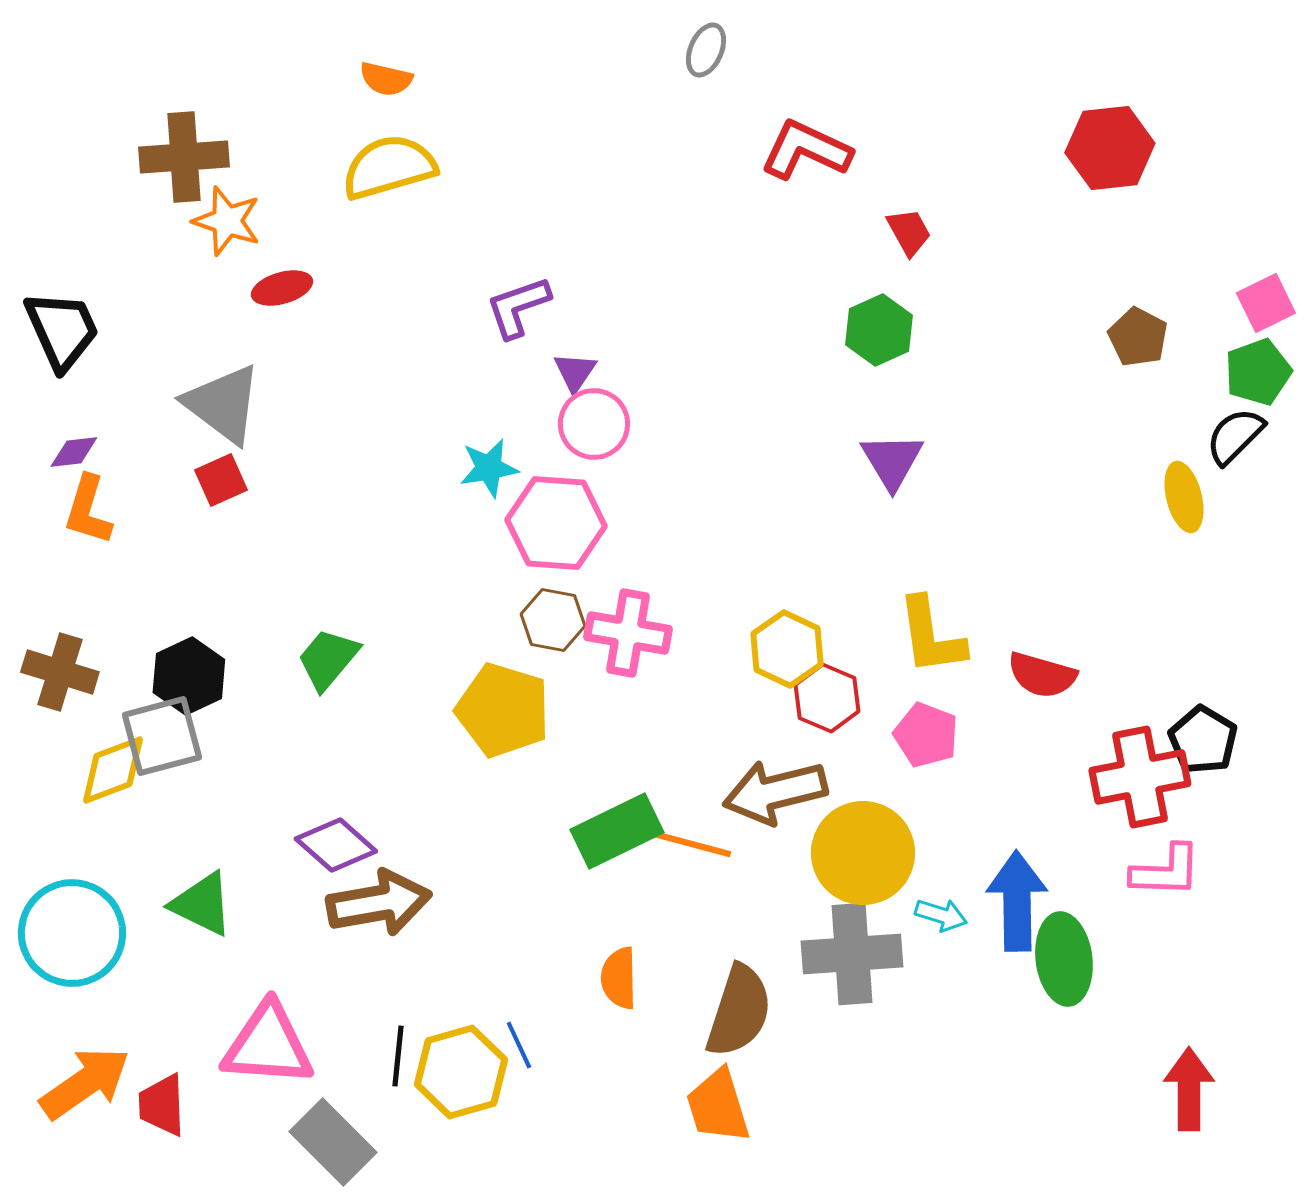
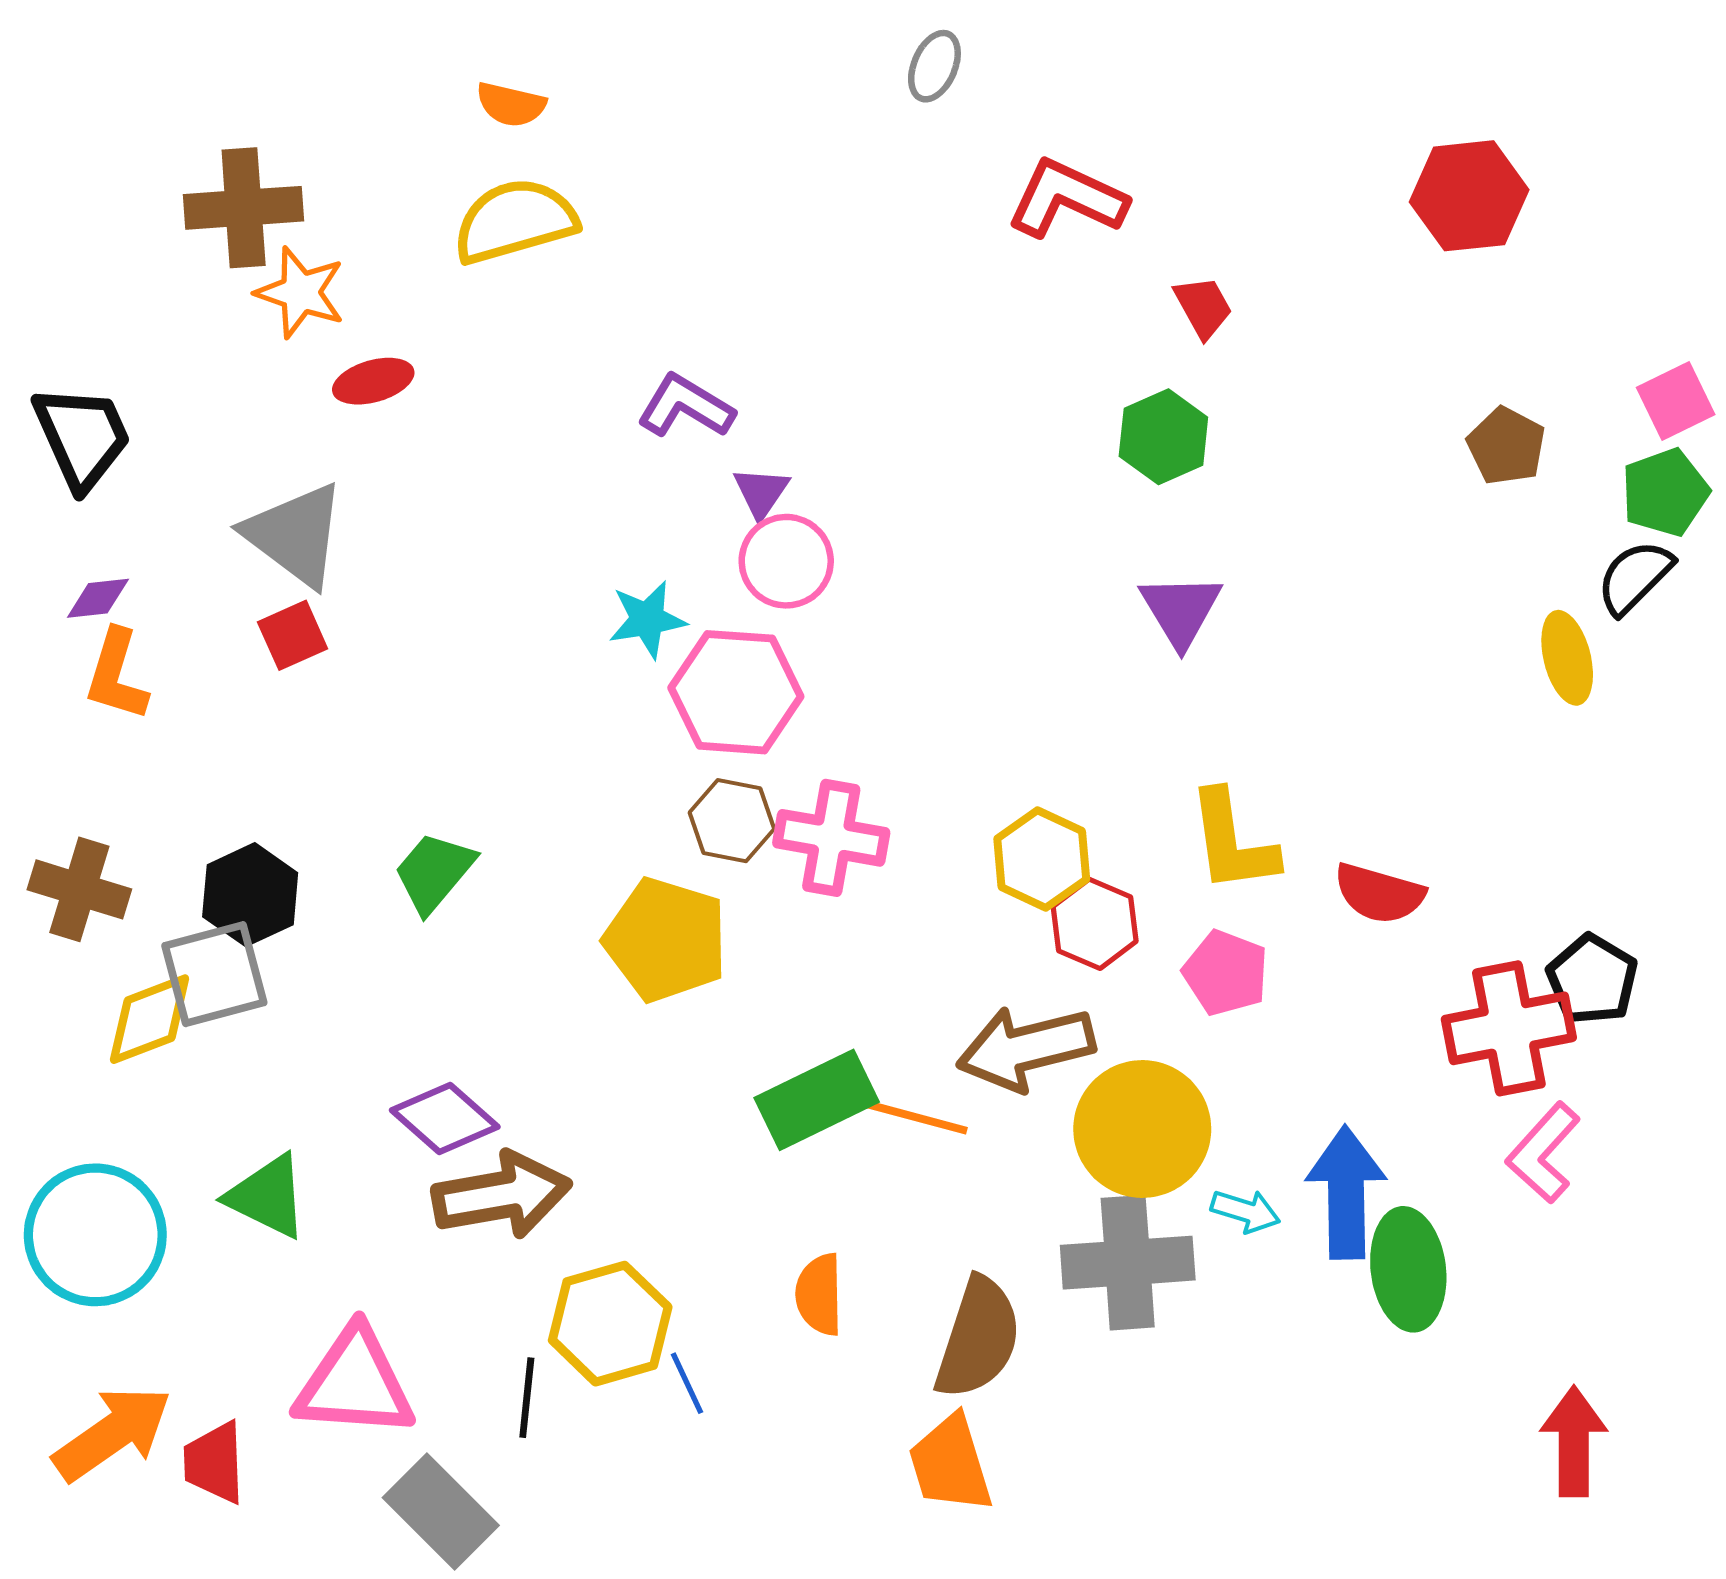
purple L-shape: (518, 307) -> (686, 406), turned 50
pink L-shape: (1166, 871) -> (1543, 1153), turned 130
yellow hexagon: (461, 1072) -> (610, 1324), moved

